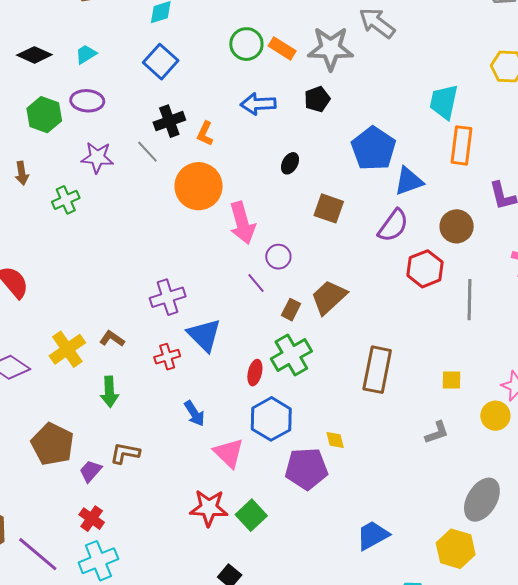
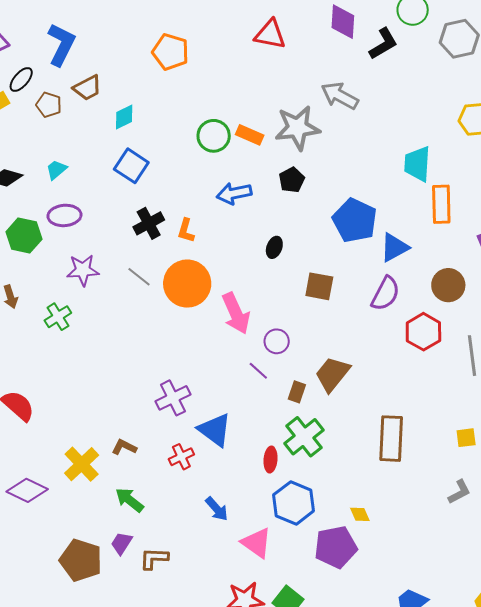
gray line: (147, 152) -> (139, 277), moved
green arrow: (109, 392) -> (129, 500), turned 140
purple trapezoid: (90, 471) -> (122, 543), moved

